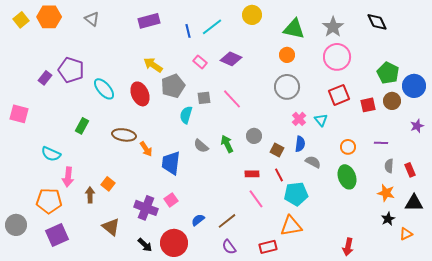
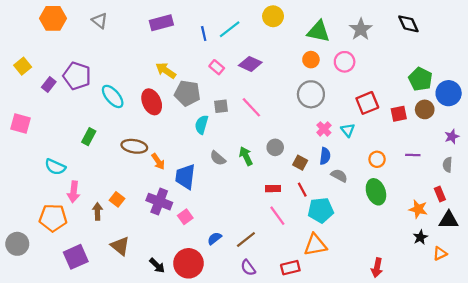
yellow square: (21, 20) -> (23, 66), moved
pink circle: (337, 57) -> (345, 62), moved, size x0.7
gray pentagon: (173, 86) -> (187, 93), turned 30
gray semicircle: (389, 166) -> (447, 165), moved
red rectangle: (410, 170) -> (440, 194), moved
purple cross: (146, 208) -> (159, 202), moved
purple square: (57, 235) -> (76, 257), moved

